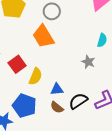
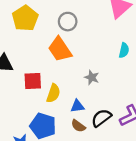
gray star: (88, 62) -> (92, 77), moved
red square: (17, 64) -> (33, 81), turned 36

